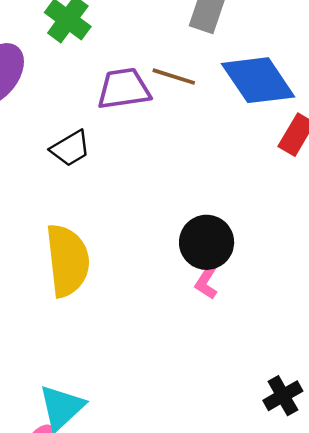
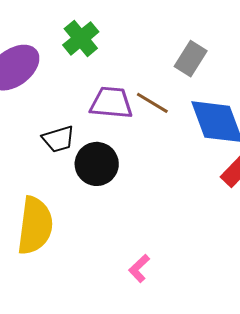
black circle: (207, 242) -> (97, 164), moved

